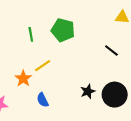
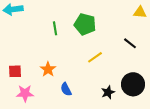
yellow line: (43, 66) -> (95, 57), moved
black star: (88, 91) -> (108, 92), moved

